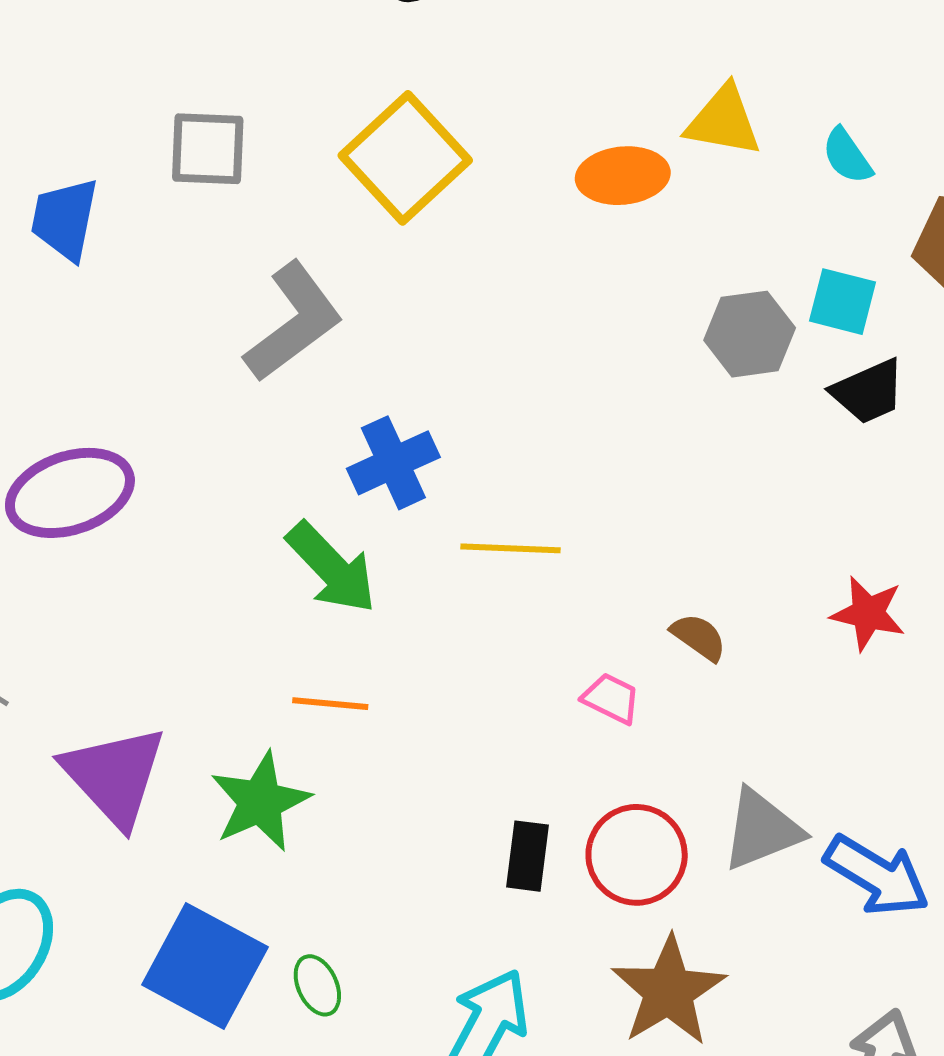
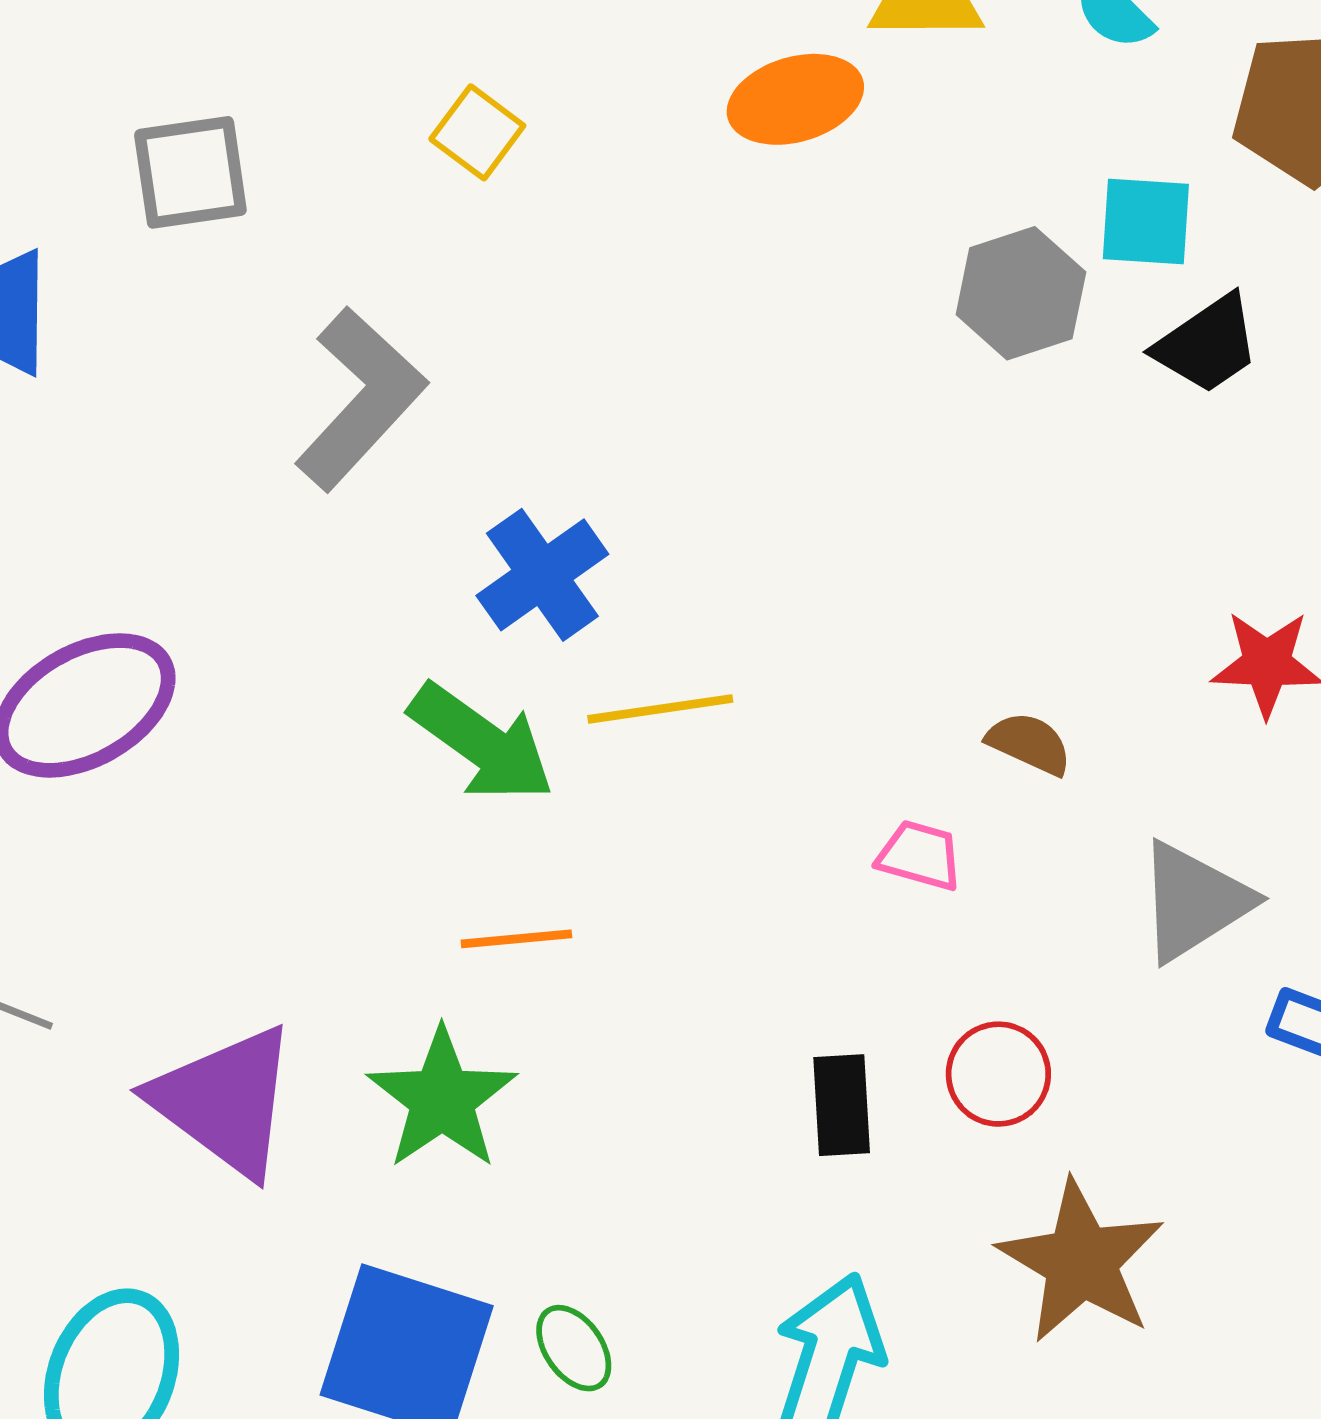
yellow square: (405, 158) -> (477, 132), size x0.5
yellow line: (510, 548) -> (660, 709), moved
gray triangle: (762, 830) -> (1194, 901), moved
red circle: (637, 855) -> (998, 1074), size x0.7

